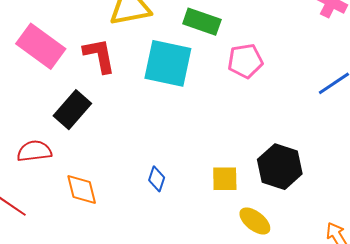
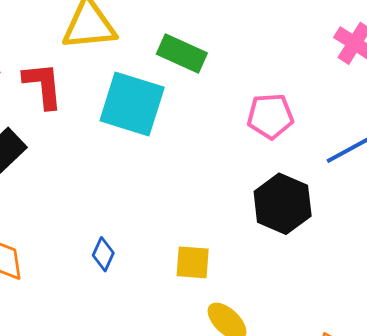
pink pentagon: (245, 61) -> (270, 116), moved
black hexagon: (280, 167) -> (283, 204), moved

